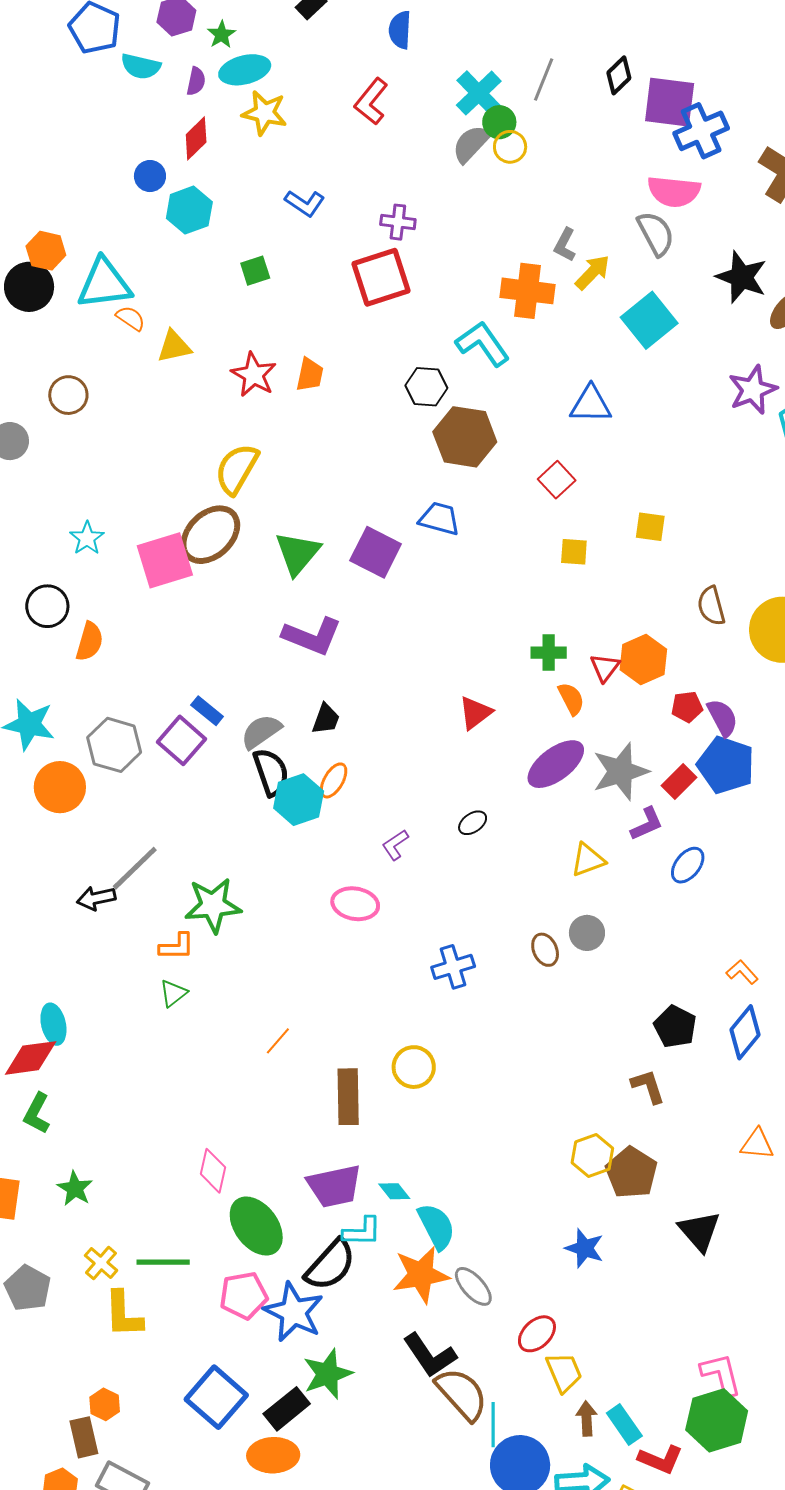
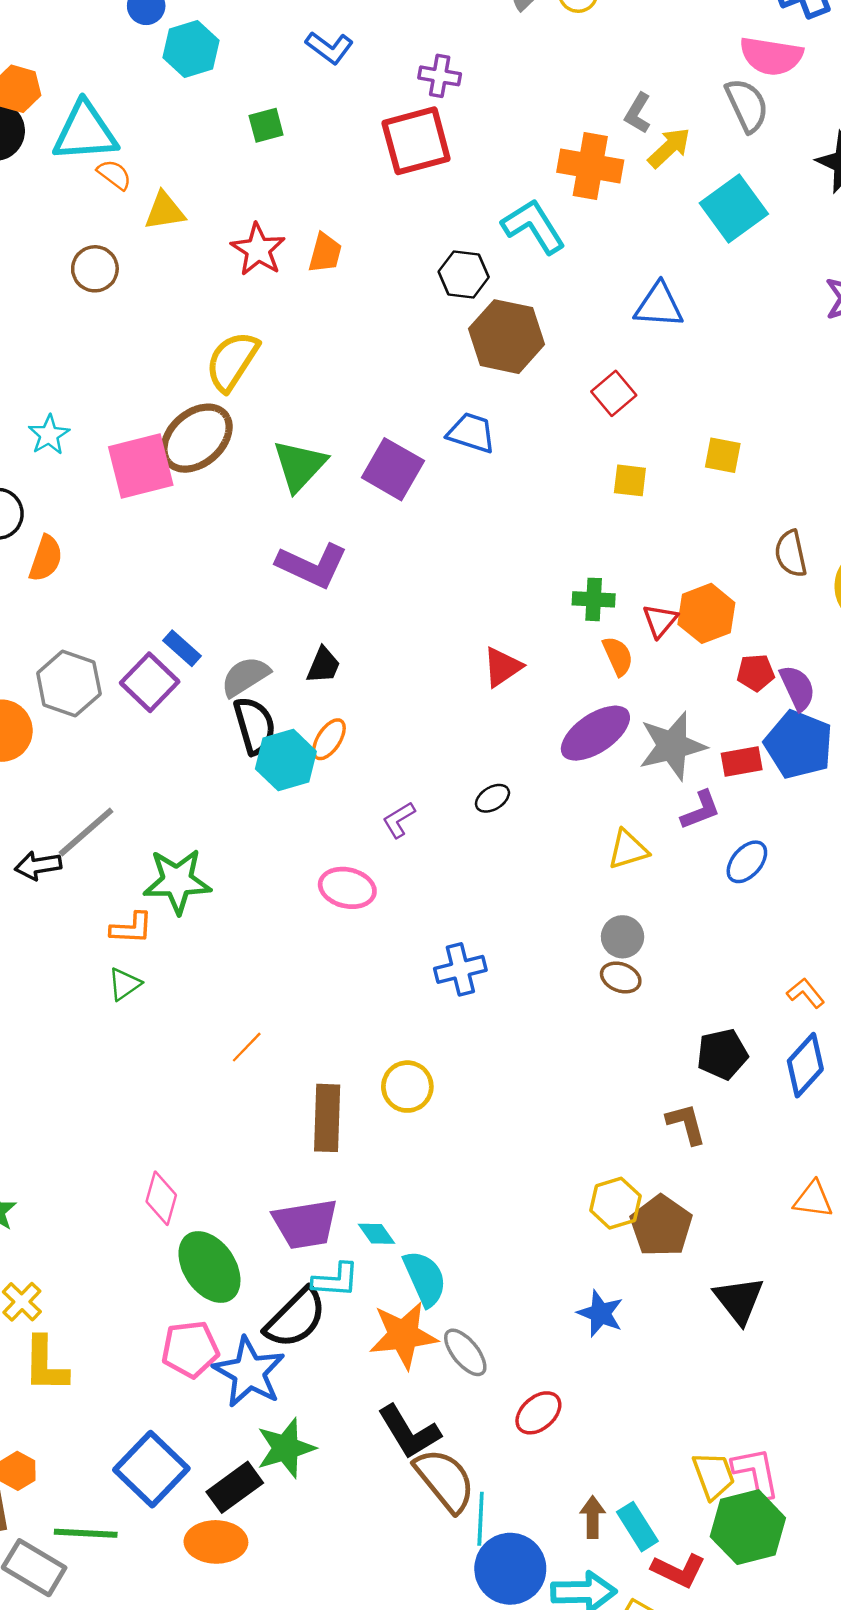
brown circle: (68, 395) -> (95, 269), moved
red rectangle: (679, 782) -> (742, 761), turned 32
brown ellipse: (545, 950) -> (621, 978), moved, turned -48
black pentagon: (675, 1027) -> (722, 1054), turned 30
green line: (163, 1262) -> (86, 1533), moved
yellow trapezoid: (564, 1372) -> (714, 1475), moved

